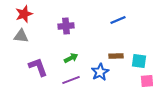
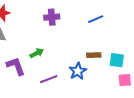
purple cross: (66, 26) -> (52, 17), moved
green arrow: (71, 58) -> (37, 53), moved

